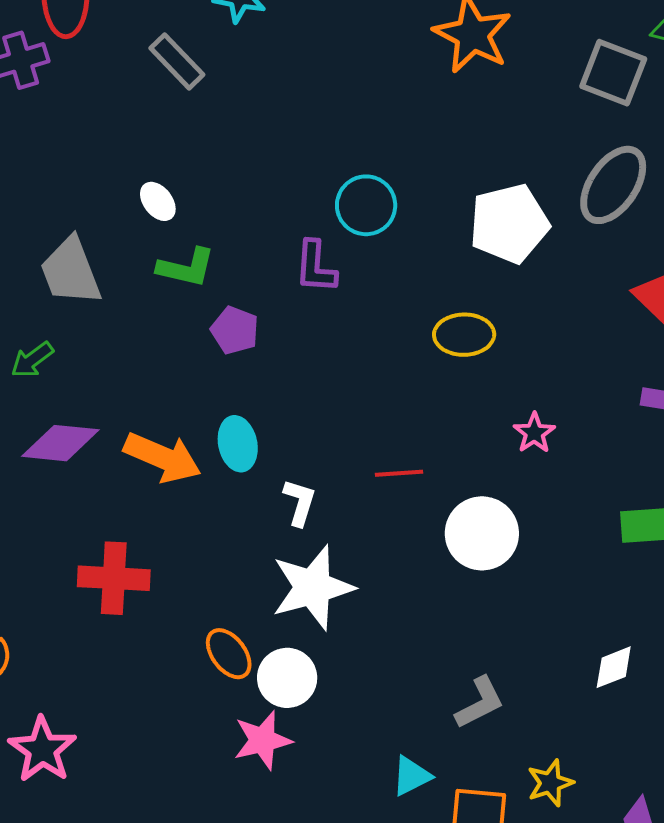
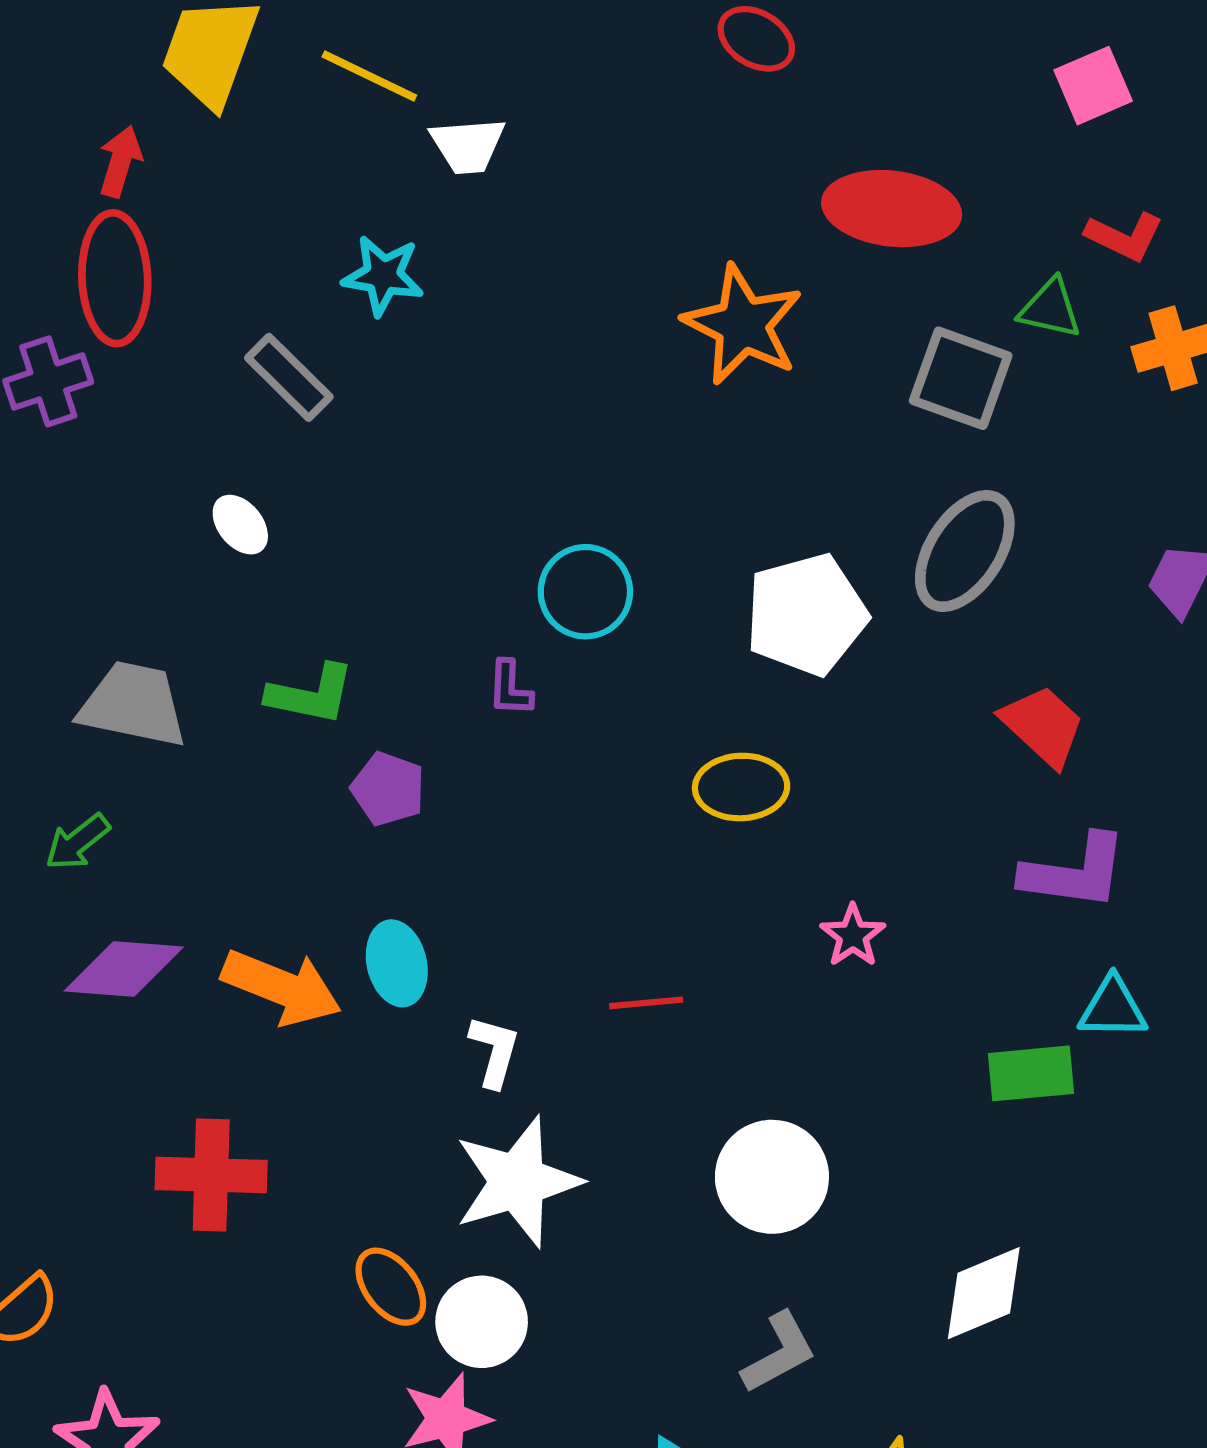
white ellipse: (158, 201) -> (240, 525), moved
purple L-shape: (316, 267) -> (510, 688), size x0.7
gray trapezoid: (71, 271) -> (133, 704), turned 124
white circle: (482, 533) -> (772, 1177), moved
white diamond: (614, 667) -> (984, 1293), size x1.4

